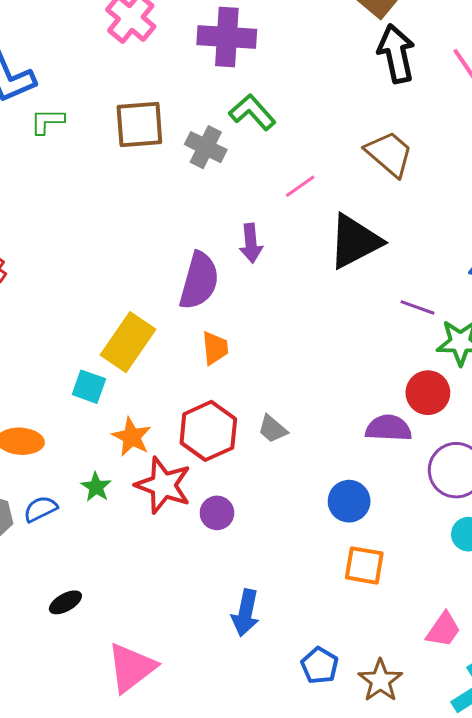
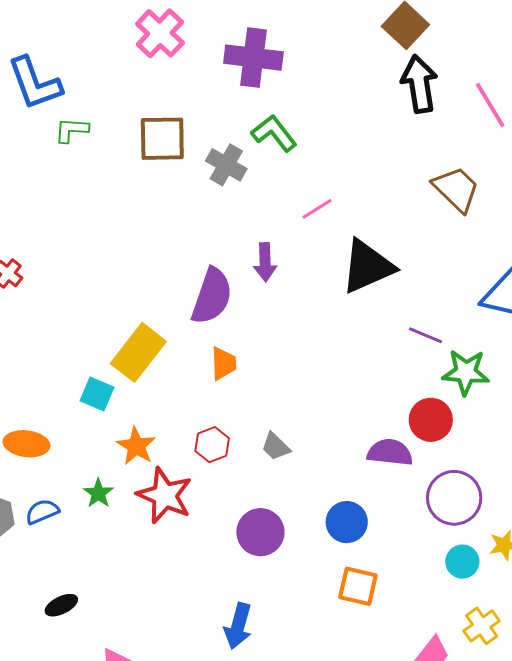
brown trapezoid: (389, 154) -> (456, 189), moved
red hexagon: (208, 431) -> (212, 445), size x0.6
purple circle: (217, 513) -> (260, 532), moved, size x1.4

